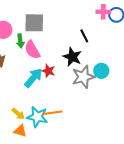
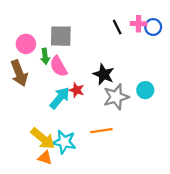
black line: (84, 36) -> (117, 27), moved
cyan circle: (101, 71) -> (145, 90), moved
orange line: (52, 113) -> (101, 131), moved
yellow arrow: (18, 114) -> (43, 139), size x1.6

